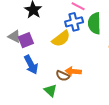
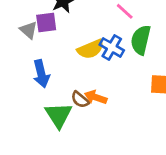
blue cross: (74, 22) -> (112, 47), moved, turned 30
purple square: (26, 40) -> (46, 23), moved
green triangle: (50, 90) -> (58, 115), size x1.5

